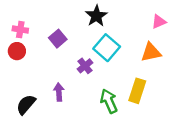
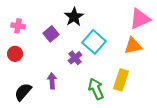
black star: (96, 16) -> (74, 17), moved
pink triangle: (159, 22) -> (140, 19), size x1.6
red circle: (17, 51) -> (15, 54), moved

